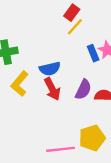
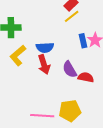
purple semicircle: (83, 90) -> (70, 69), turned 114

